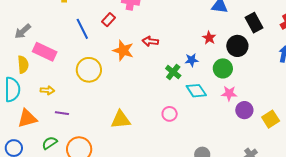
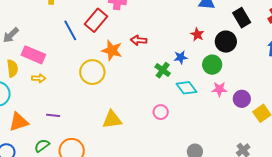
red rectangle: (109, 20) -> (96, 20), size x1.6
yellow circle: (89, 70) -> (92, 72), moved
yellow arrow: (47, 90) -> (39, 78), moved
purple circle: (244, 110) -> (242, 99), moved

